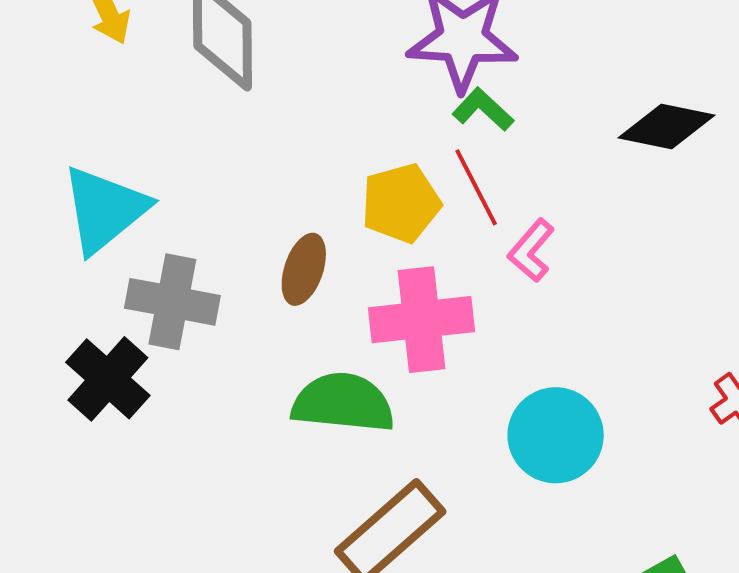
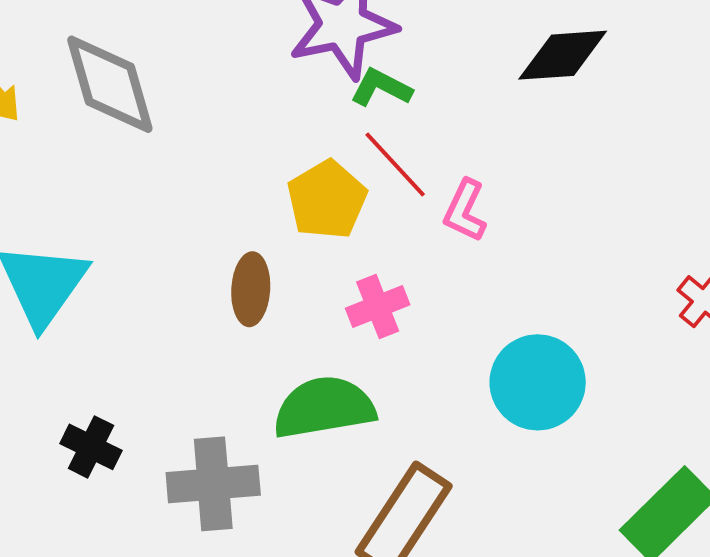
gray cross: (172, 302) -> (213, 484), moved
pink cross: (422, 320) -> (378, 307), size x0.6
black cross: (108, 379) -> (91, 447), size x0.7

